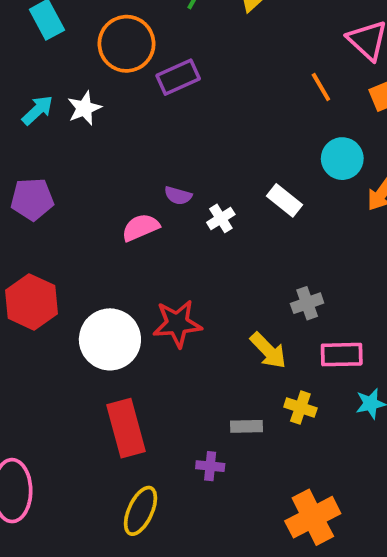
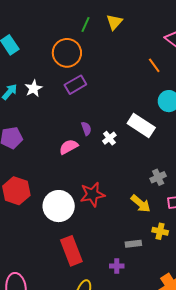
orange circle: (126, 44) -> (67, 53), moved
purple rectangle: (178, 77) -> (75, 85), moved
purple semicircle: (178, 196) -> (86, 129), turned -120
white rectangle: (284, 200) -> (141, 126), size x1.5

